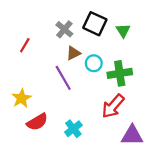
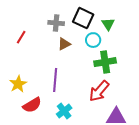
gray cross: (64, 29) -> (56, 23), turned -35
cyan circle: (94, 63) -> (93, 40), moved
purple line: (63, 78) -> (55, 80), moved, turned 35

